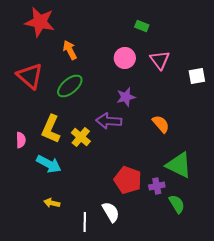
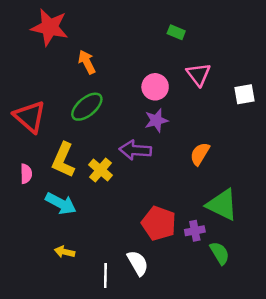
pink circle: (125, 58) -> (155, 87), moved
red triangle: (30, 76) -> (30, 117), moved
orange semicircle: (161, 124) -> (200, 154), turned -108

